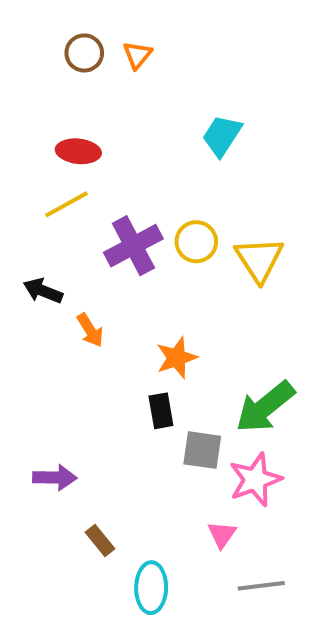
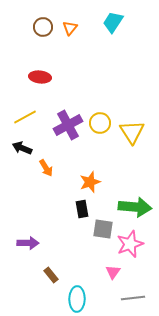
cyan trapezoid: (222, 136) -> (113, 22), moved
yellow line: (67, 204) -> (25, 117), moved
green arrow: (265, 407) -> (135, 207), turned -136

